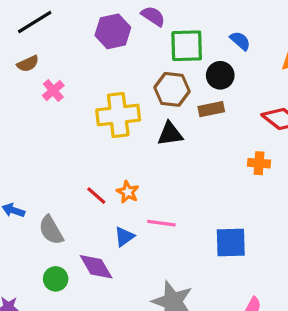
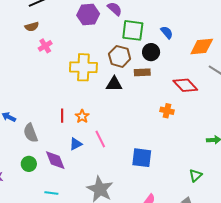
red line: (96, 196) -> (62, 116), turned 40
pink line: (161, 223) -> (100, 139), turned 48

